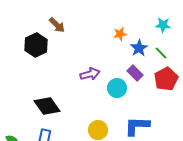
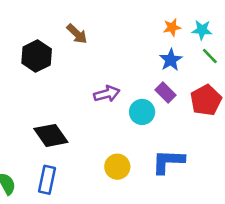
brown arrow: (57, 25) -> (77, 34), moved
orange star: (120, 34) -> (172, 27), moved
green line: (161, 53) -> (210, 56), moved

